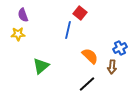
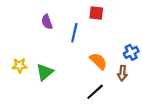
red square: (80, 13) -> (96, 13), moved, turned -32
purple semicircle: (23, 15) -> (47, 22), moved
yellow star: (18, 34) -> (20, 66), moved

